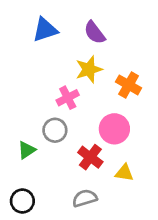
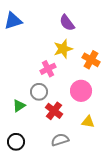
blue triangle: (45, 30) -> (13, 21), moved
red cross: (90, 157) -> (54, 111), moved

